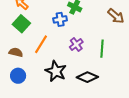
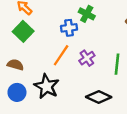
orange line: (41, 44) -> (61, 55), moved
black star: (56, 71) -> (47, 86), moved

